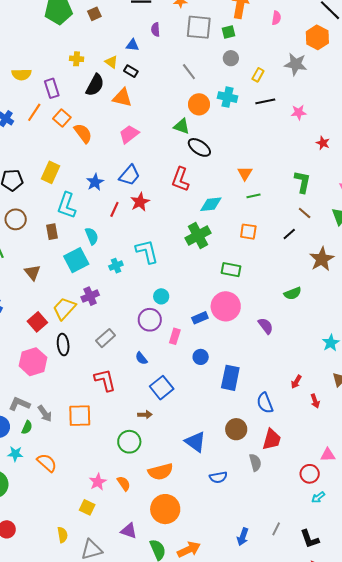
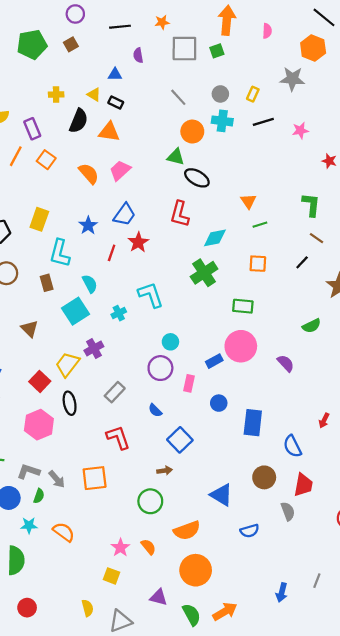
gray circle: (231, 58) -> (220, 94), moved
orange semicircle: (83, 133) -> (89, 174), moved

